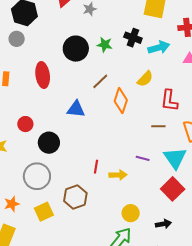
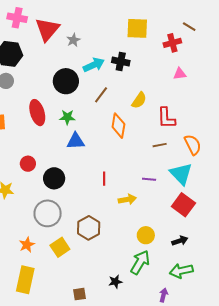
green star: (105, 45) -> (67, 117), moved
cyan arrow: (159, 47) -> (94, 65), moved
brown line: (100, 81) -> (101, 95), moved
red line: (96, 167) -> (104, 179), moved

